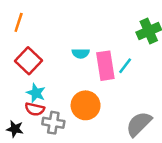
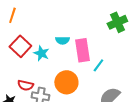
cyan line: (125, 66) -> (98, 65), moved
cyan star: (36, 93) -> (41, 53), moved

